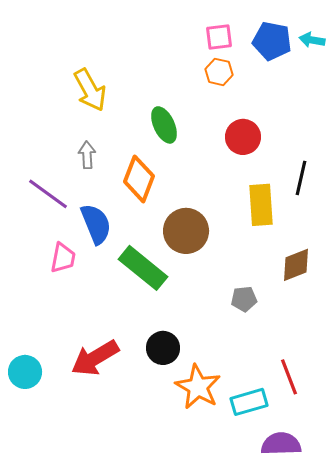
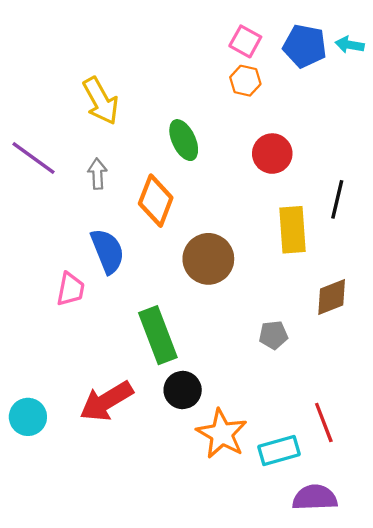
pink square: (219, 37) -> (245, 41), turned 36
purple line: (48, 194) -> (34, 158), moved
green rectangle: (143, 268) -> (158, 335), moved, turned 30

